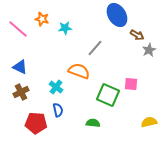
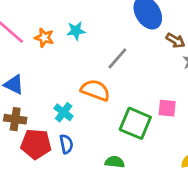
orange star: (42, 19) -> (44, 38), moved
brown cross: (21, 92) -> (15, 119), turned 35
red pentagon: (36, 123) -> (36, 144), moved

